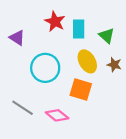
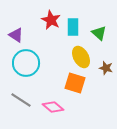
brown star: (114, 65) -> (106, 68), moved
cyan circle: (45, 68) -> (26, 63), moved

